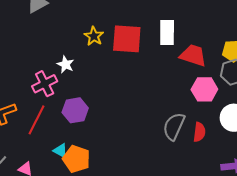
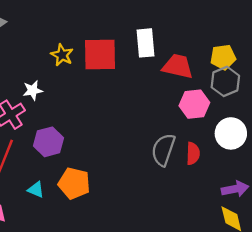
white star: (66, 64) -> (33, 90), turned -30
orange pentagon: (76, 159) -> (74, 183), moved

